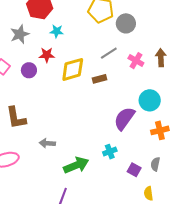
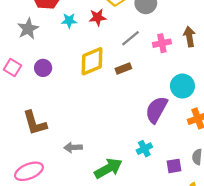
red star: (47, 55) -> (98, 17), moved
pink cross: (136, 61) -> (162, 43), turned -35
purple square: (134, 170) -> (174, 166), turned -32

